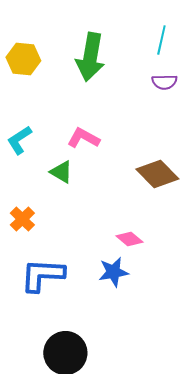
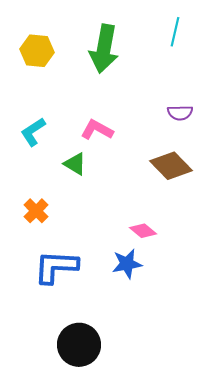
purple semicircle: (164, 82) -> (180, 113), moved

